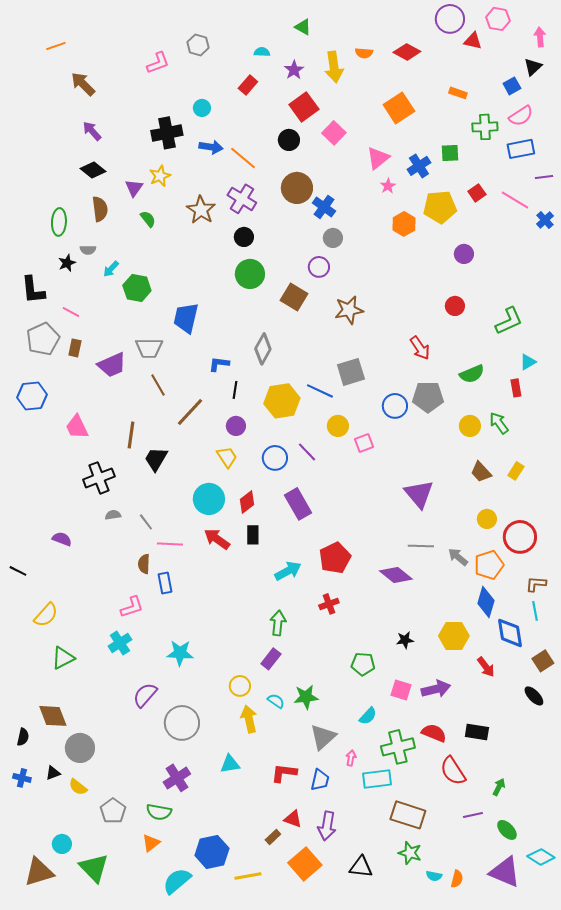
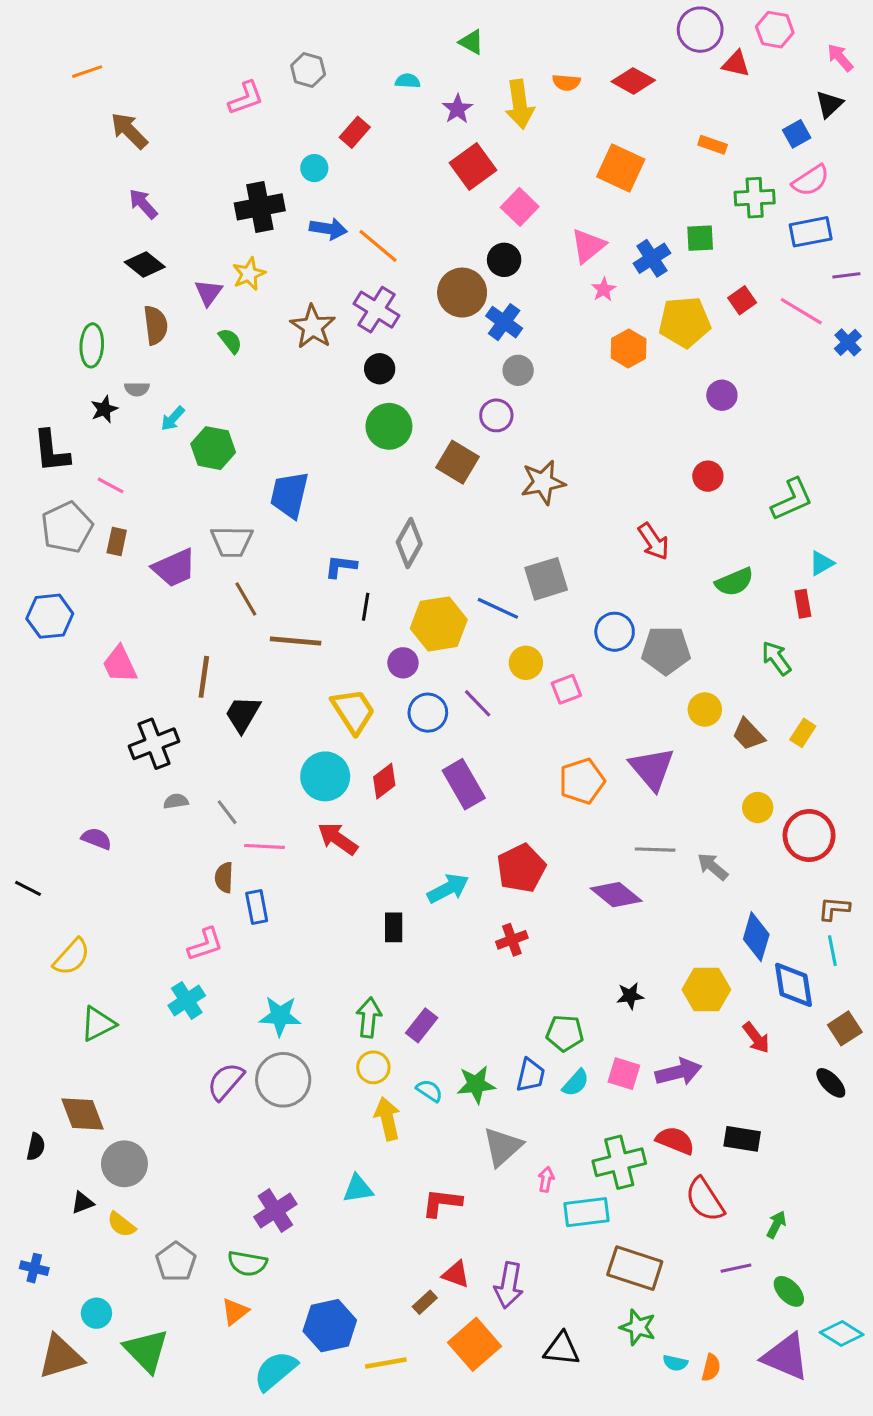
pink arrow: (540, 37) -> (840, 58), turned -36
red rectangle: (248, 85) -> (355, 132), moved
orange square: (399, 108) -> (621, 168), turned -32
black circle: (289, 140) -> (504, 260), moved
gray pentagon: (428, 397) -> (666, 650), moved
brown line: (190, 412) -> (296, 641), turned 52
purple circle: (236, 426) -> (403, 663), moved
yellow circle: (470, 426) -> (705, 709), moved
yellow trapezoid: (227, 457) -> (353, 711), size x1.4
black rectangle: (253, 535) -> (394, 927), moved
orange pentagon: (489, 565) -> (582, 781), moved
green arrow: (278, 623) -> (369, 1018), moved
cyan semicircle: (368, 716) -> (576, 1083), moved
gray circle: (182, 723) -> (283, 1080), moved
blue cross: (22, 778) -> (34, 1268), moved
blue trapezoid: (320, 780) -> (531, 1075), moved

